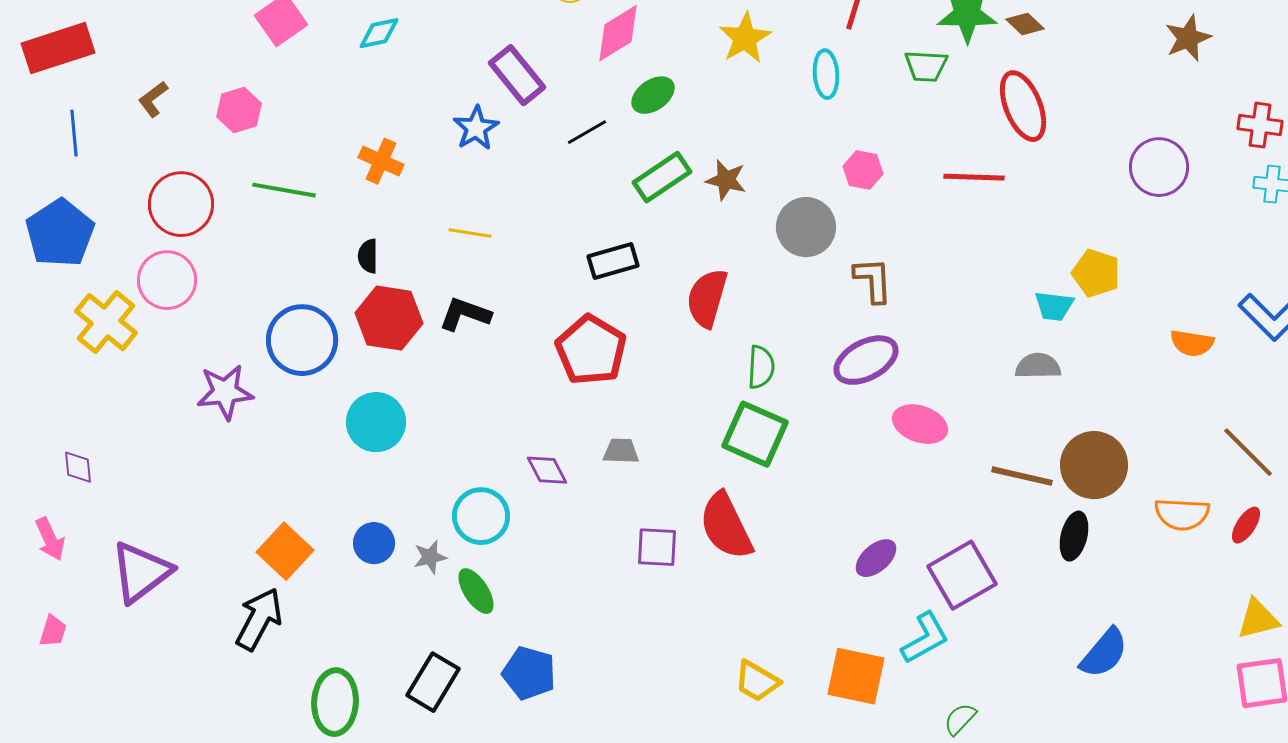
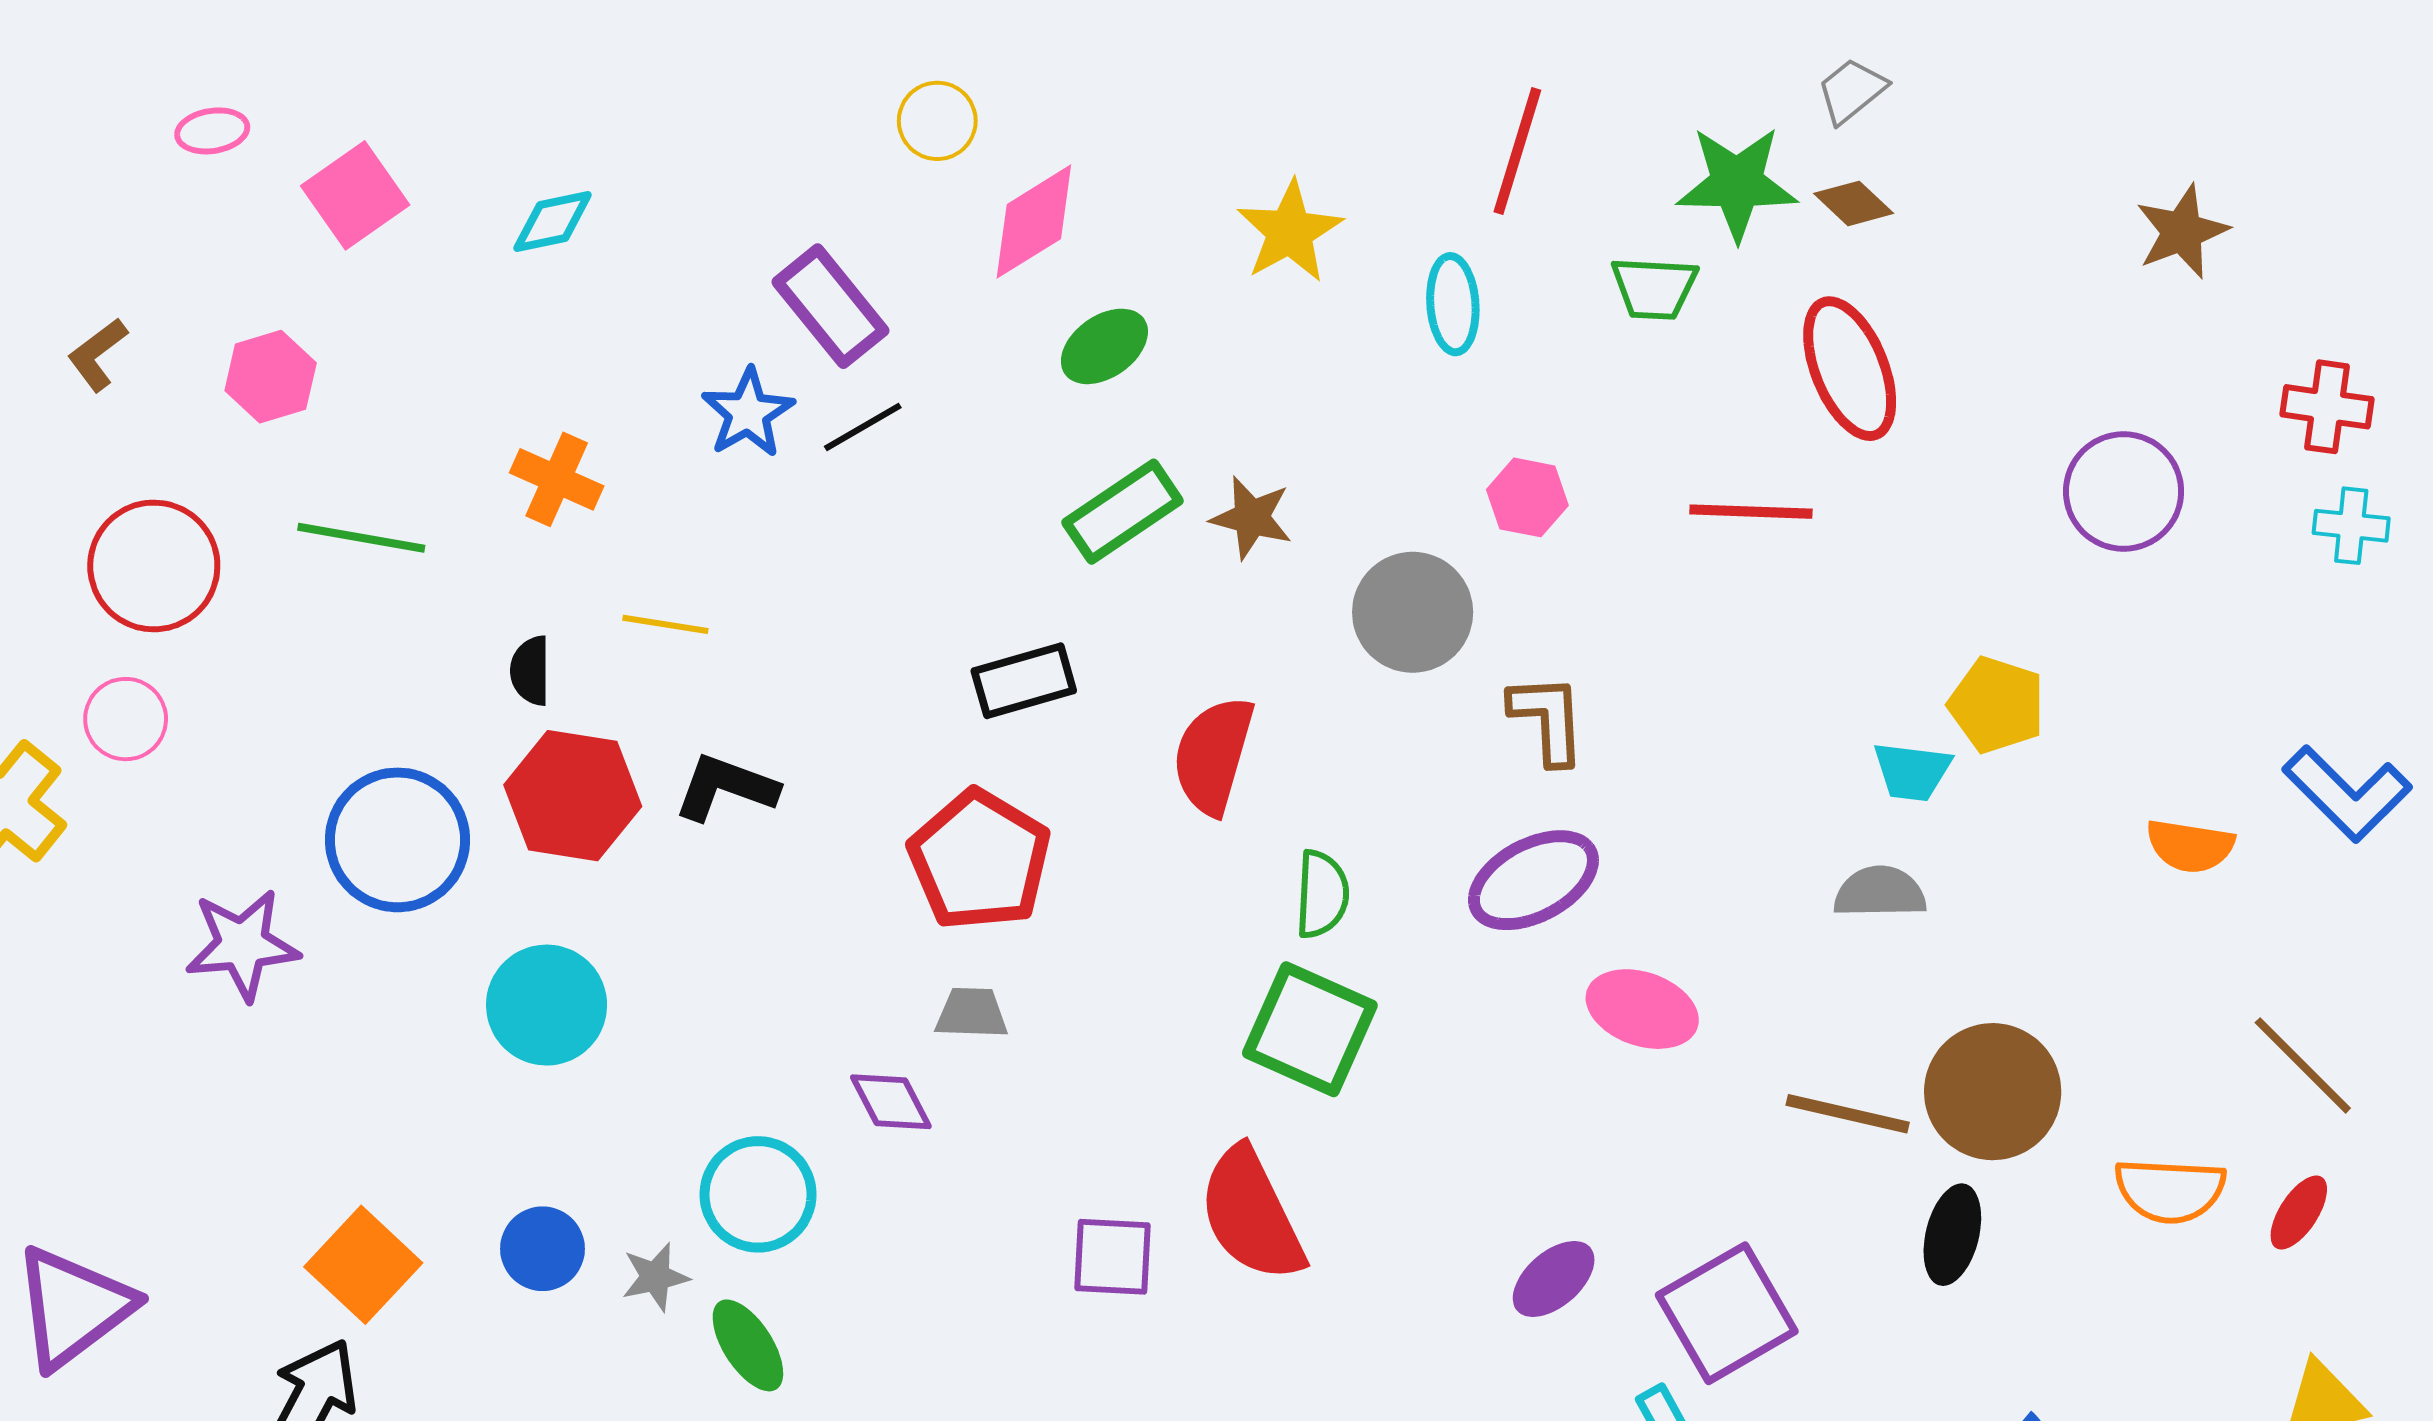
black line: (587, 132) -> (863, 427), moved
yellow line: (470, 233) -> (665, 624), moved
pink circle: (167, 280) -> (126, 719), size x0.7
gray trapezoid: (621, 451) -> (972, 1013), moved

